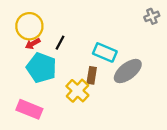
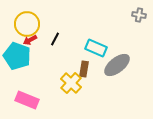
gray cross: (152, 16) -> (139, 15), turned 32
cyan pentagon: (41, 68) -> (17, 56), moved

